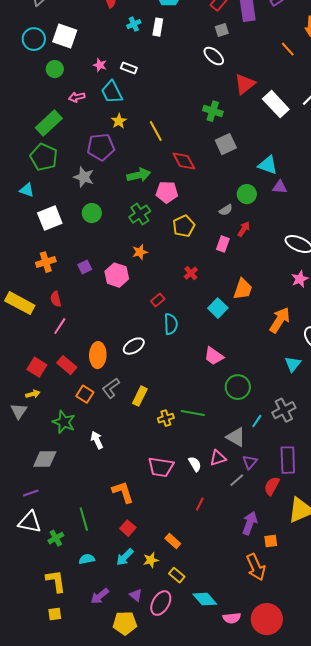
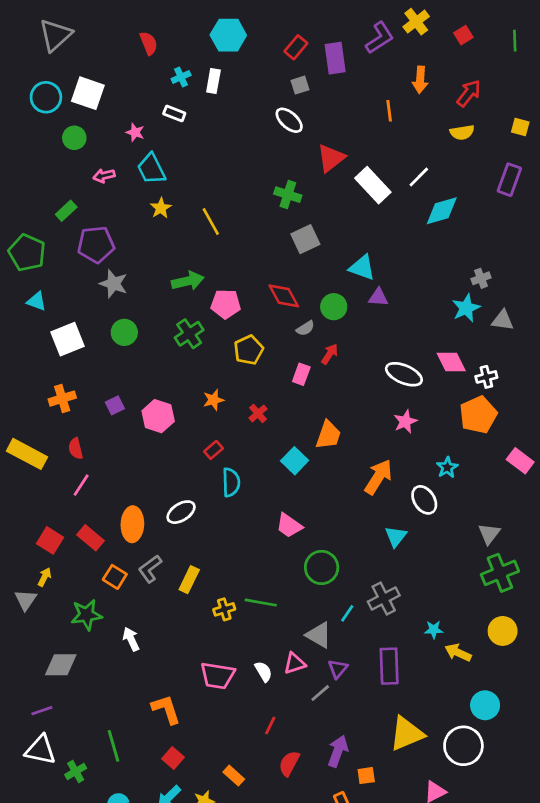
orange line: (288, 49) -> (389, 111), turned 35
white rectangle: (129, 68) -> (174, 113), moved
green rectangle: (49, 123) -> (66, 211), size x0.6
purple pentagon: (101, 147) -> (96, 245), moved
green pentagon: (44, 157) -> (27, 253), moved
red diamond: (184, 161) -> (284, 296), moved
orange star: (140, 252) -> (213, 400), moved
yellow arrow: (33, 394) -> (45, 577), turned -48
green star: (64, 422) -> (86, 615), turned -30
red semicircle: (272, 486) -> (289, 763), moved

